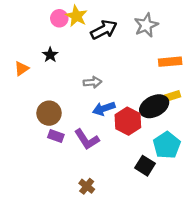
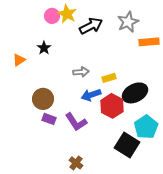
orange rectangle: (170, 62) -> (149, 42), moved
yellow rectangle: (172, 96) -> (109, 78), moved
black square: (145, 166) -> (127, 145), size x1.4

